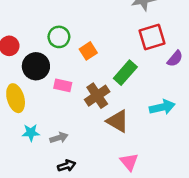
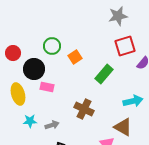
pink rectangle: (63, 85) -> (47, 87), moved
brown cross: (97, 96) -> (84, 109), moved, turned -30
brown triangle: (118, 121) -> (123, 127), moved

